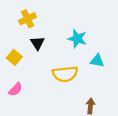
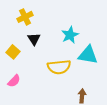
cyan star: (77, 39) -> (70, 35), turned 30
cyan triangle: (97, 61) -> (88, 55), size x1.5

